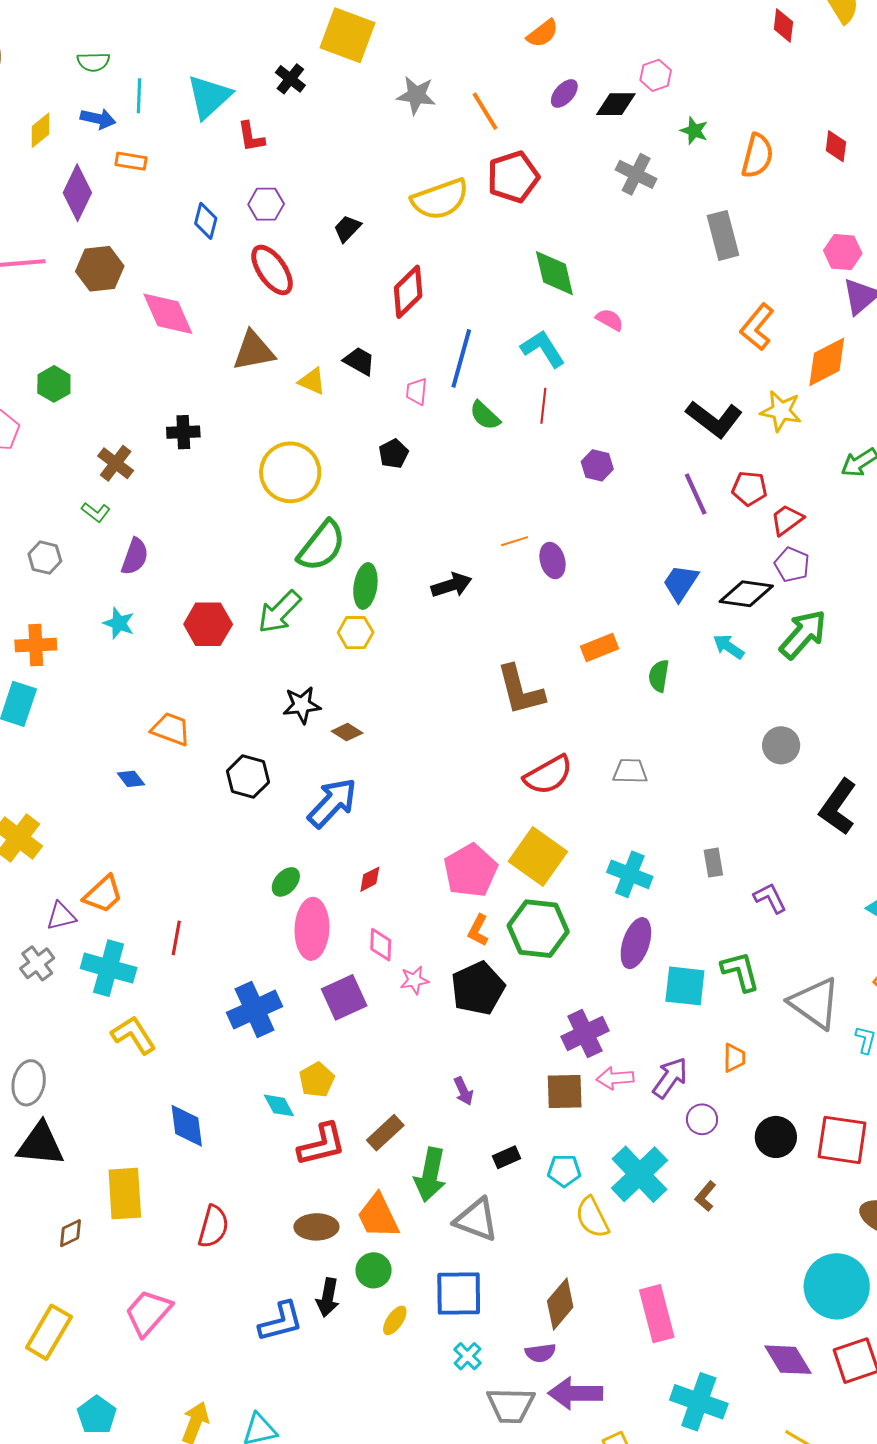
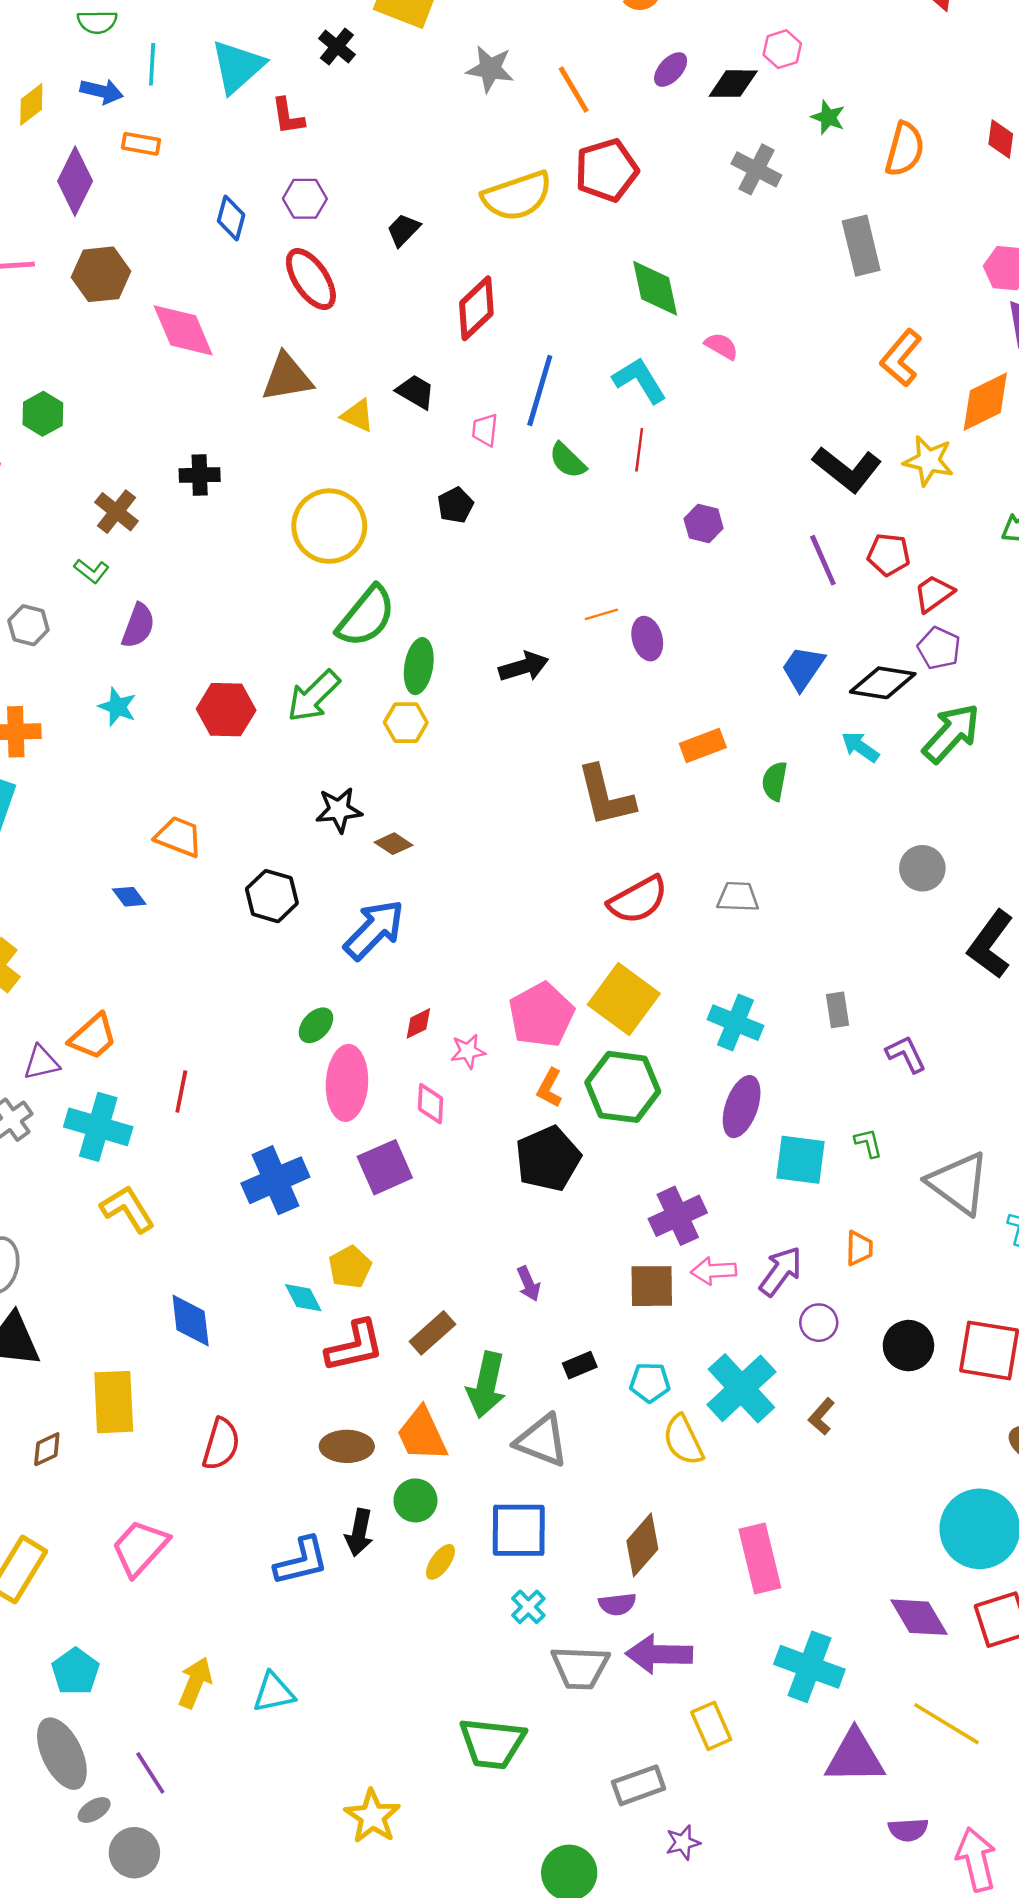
green L-shape: (740, 971) -> (868, 1143), size x0.6
pink star: (414, 980) -> (468, 1051), moved

